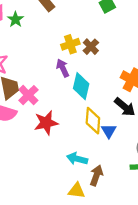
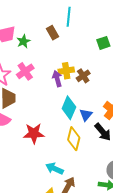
purple arrow: (63, 68) -> (57, 79), moved
pink cross: (28, 95) -> (25, 71), moved
blue triangle: (109, 131) -> (86, 115), moved

